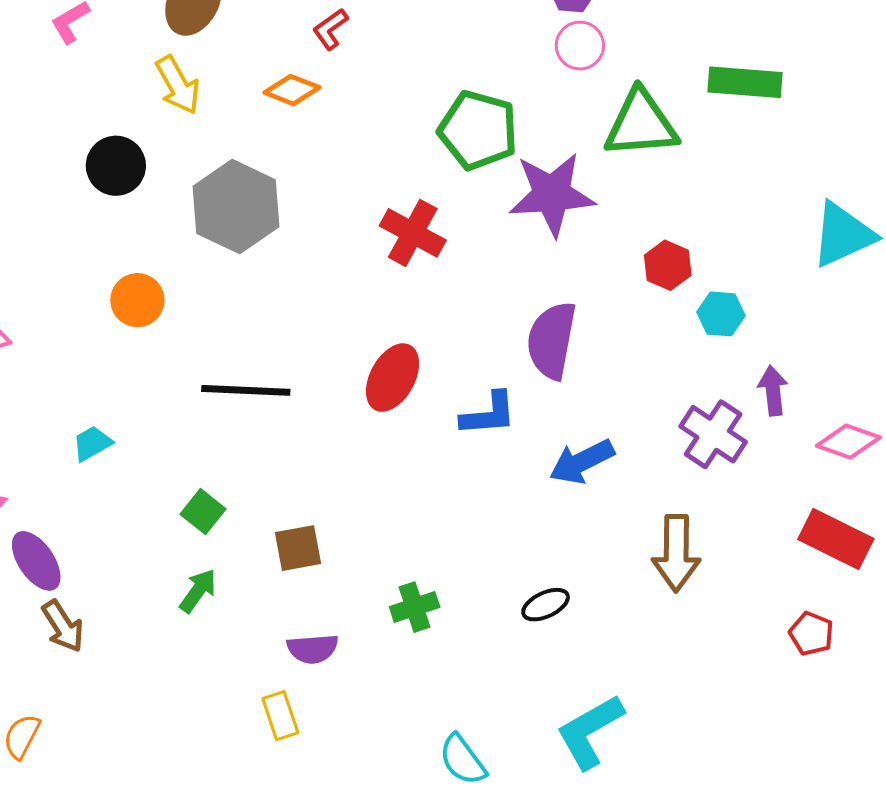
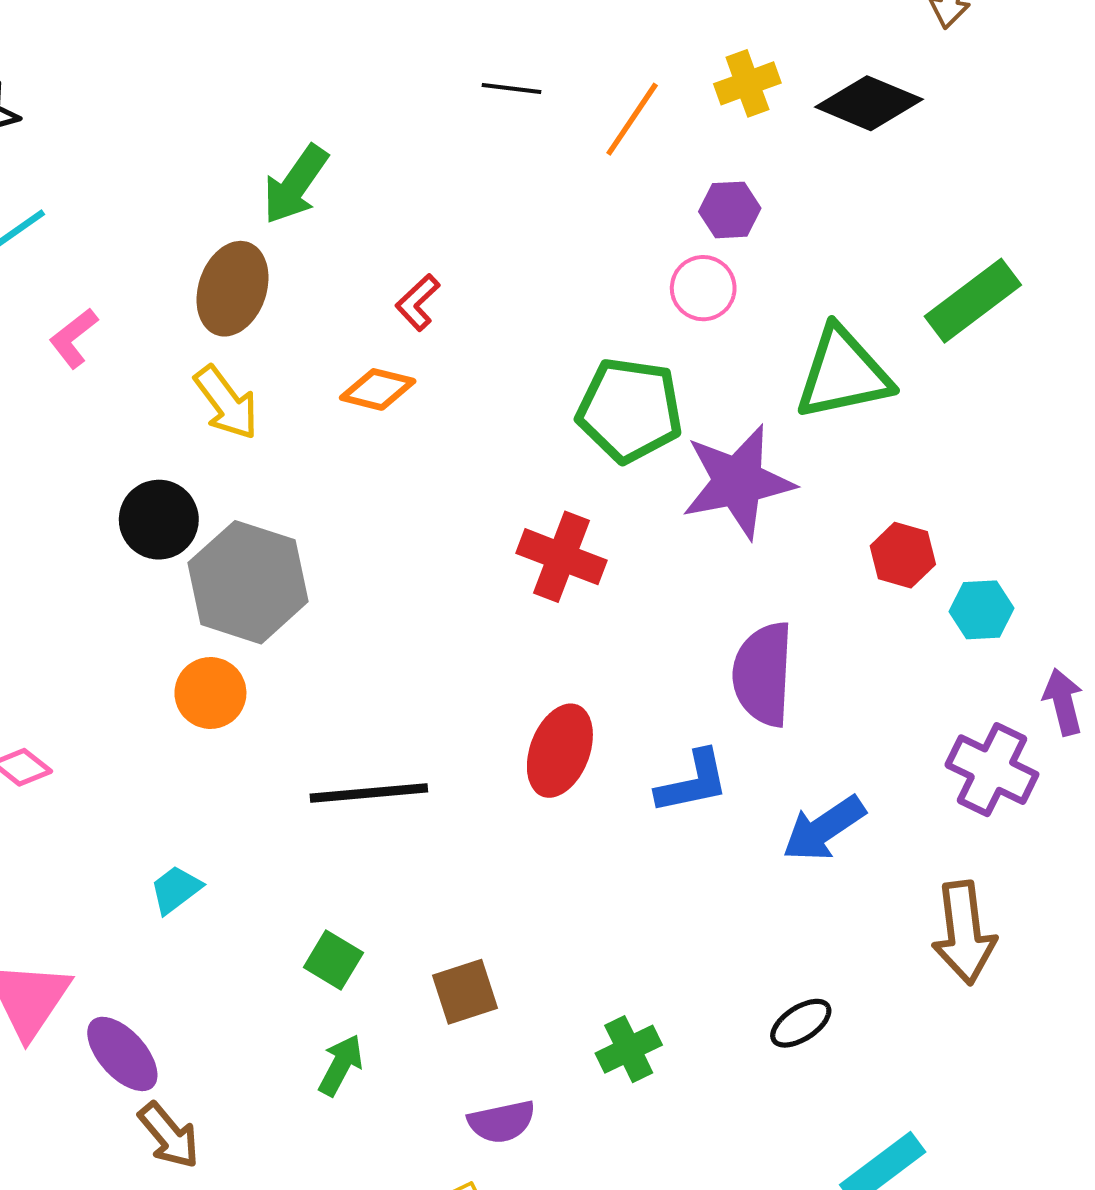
pink circle: (580, 46) -> (703, 288), moved
green rectangle: (745, 82) -> (973, 301), turned -34
gray hexagon: (236, 207) -> (248, 582), moved

